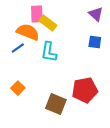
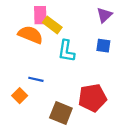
purple triangle: (96, 14) -> (104, 15), turned 35
blue line: (18, 48) -> (36, 79), moved, turned 48
cyan L-shape: (49, 52) -> (66, 51), moved

